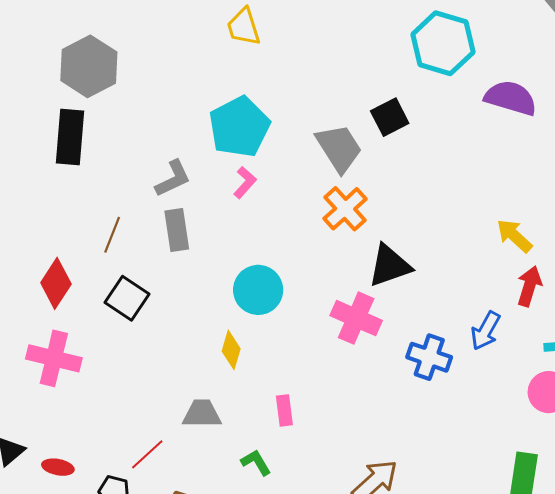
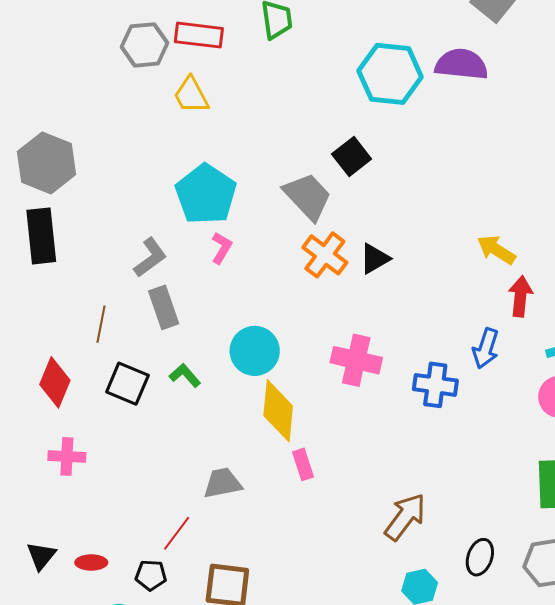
purple semicircle: (511, 98) -> (461, 64), moved
black triangle: (390, 266) -> (375, 259), moved, size x0.7
yellow diamond: (231, 350) -> (278, 411), moved, size x1.6
pink cross: (54, 358) -> (67, 456), size x0.7
green L-shape: (256, 462) -> (185, 375), moved

